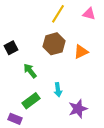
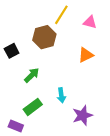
pink triangle: (89, 14) -> (90, 22), moved
brown hexagon: (54, 44) -> (44, 37), moved
green arrow: (30, 71) -> (32, 75), turned 84

